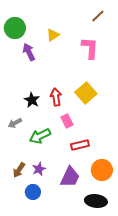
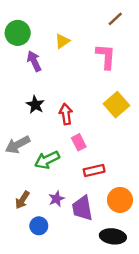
yellow square: (86, 93) -> (116, 105), moved
black star: (32, 100) -> (35, 105), moved
gray arrow: (15, 123) -> (18, 145), size x1.5
purple star: (39, 169) -> (56, 199), moved
purple trapezoid: (70, 177) -> (82, 208), turned 145

